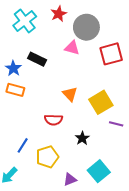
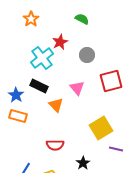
cyan cross: (25, 21) -> (42, 58), moved
gray circle: (86, 27) -> (87, 55), size x0.6
pink triangle: (72, 48) -> (77, 88), moved, turned 35
orange triangle: (70, 94) -> (56, 105), moved

